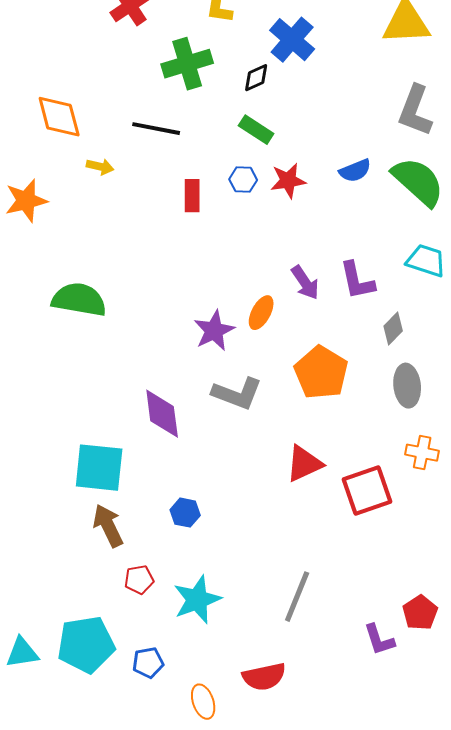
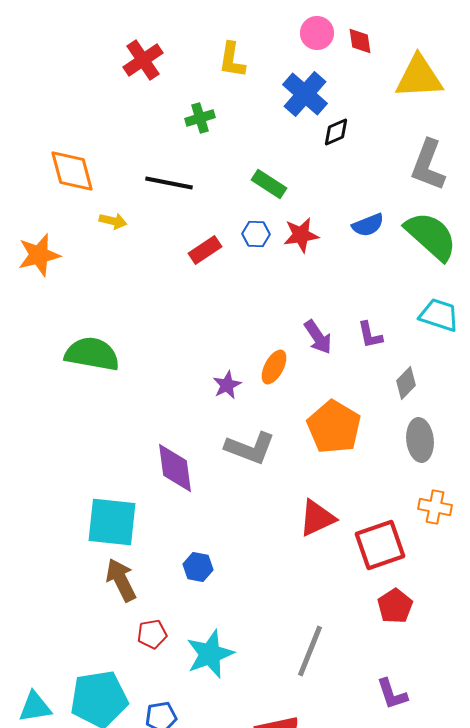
green cross: (187, 64) -> (200, 118), size x0.6
black diamond: (256, 78) -> (336, 132), moved
red rectangle: (192, 196) -> (205, 250), turned 56
purple L-shape: (357, 281) -> (370, 335), size x0.7
purple star: (214, 331) -> (227, 385), size x0.7
red pentagon: (420, 613) -> (395, 606), moved

